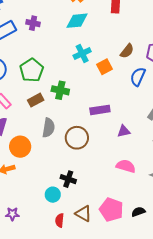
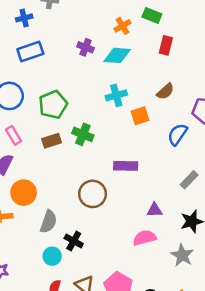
purple cross: (33, 23) -> (85, 47), moved
brown semicircle: (127, 51) -> (165, 91), moved
gray semicircle: (49, 128) -> (49, 222), moved
purple triangle: (124, 131) -> (155, 210), moved
pink semicircle: (126, 166) -> (145, 238), turned -42

